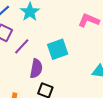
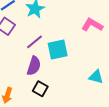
purple line: (22, 46) -> (34, 42), moved

